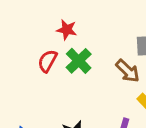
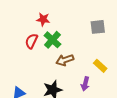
brown arrow: (128, 71) -> (65, 60), moved, turned 120

